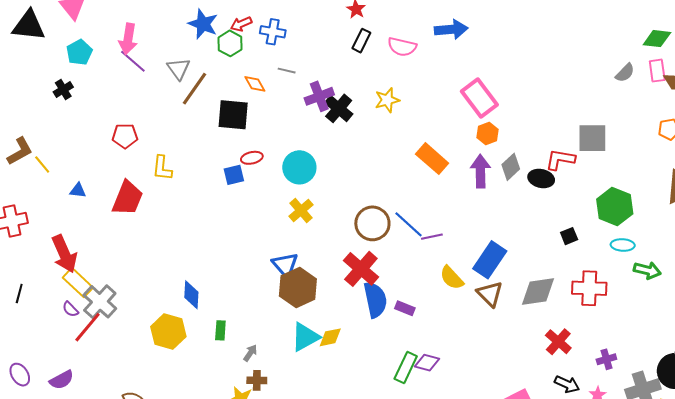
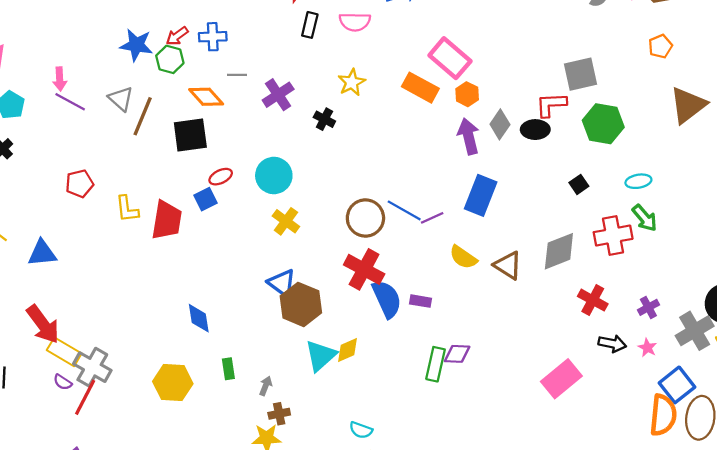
pink arrow: (128, 39) -> (60, 79), size x0.7
orange diamond: (255, 84) -> (206, 97), size x1.4
black cross: (339, 108) -> (324, 119), moved, size x0.7
orange rectangle: (432, 159) -> (420, 88), moved
blue triangle: (78, 190) -> (42, 253), size x1.6
red trapezoid: (127, 198) -> (167, 220), moved
green hexagon: (615, 207) -> (603, 124), moved
blue rectangle: (490, 260) -> (481, 195), moved
green arrow: (647, 270) -> (645, 218), moved, turned 48
blue diamond: (191, 295) -> (199, 318), moved

